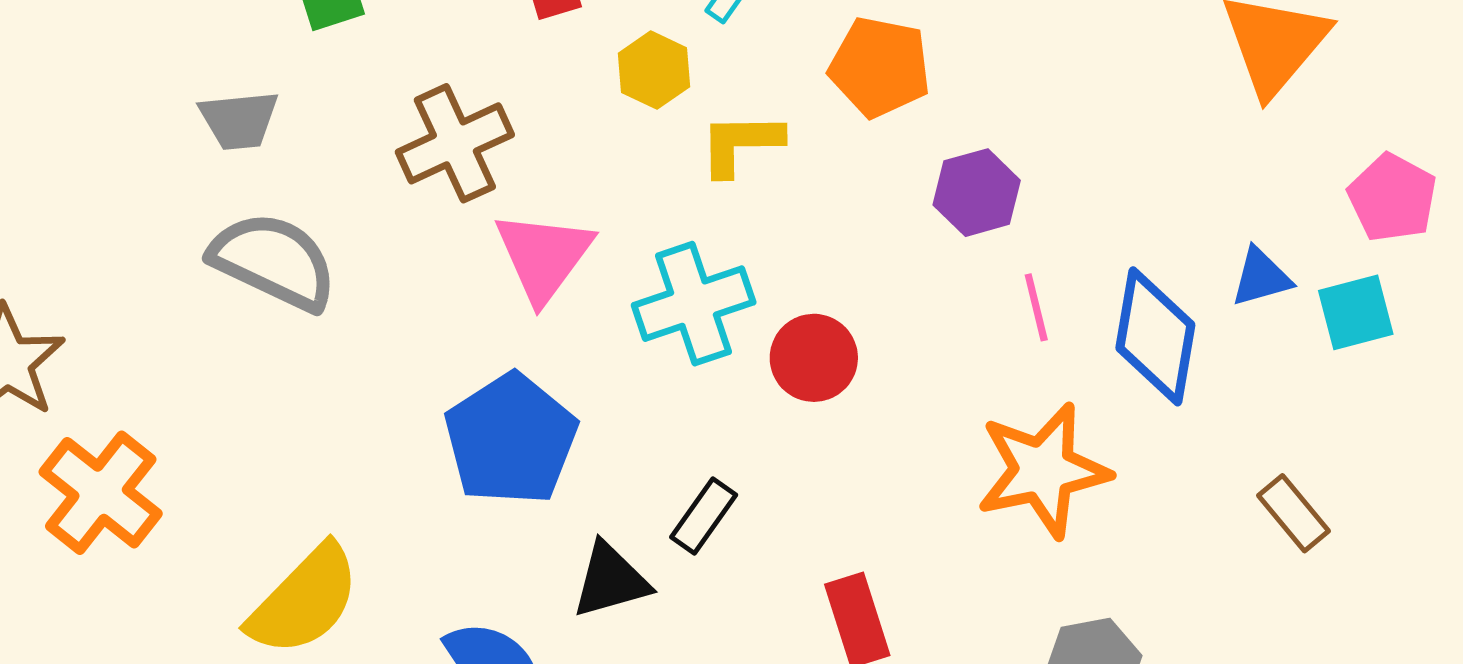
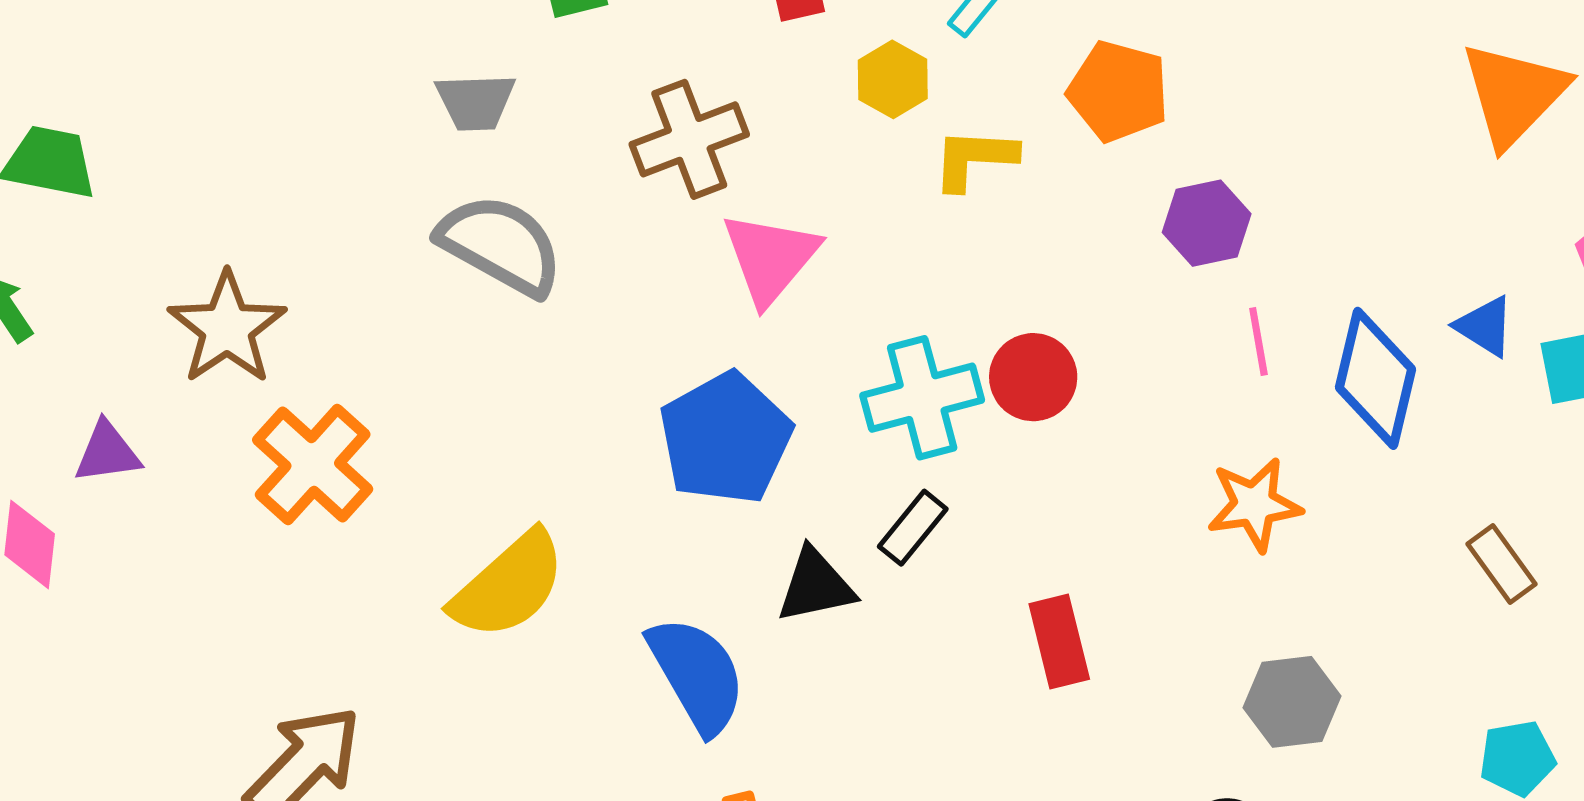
blue triangle: (1261, 277) -> (1485, 326), turned 44
cyan cross: (694, 304) -> (922, 398), moved
orange star: (1043, 470) -> (1254, 505), size x0.7

